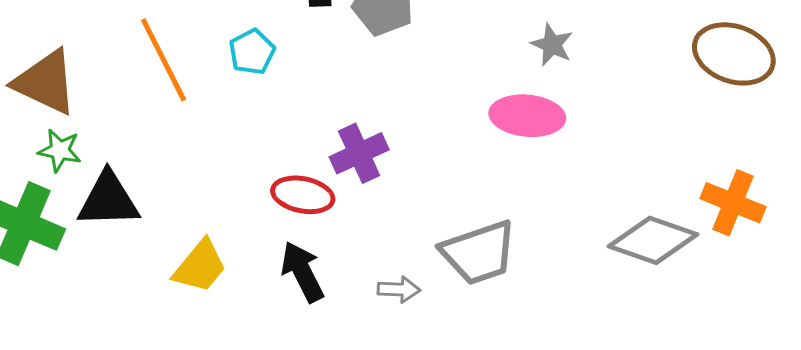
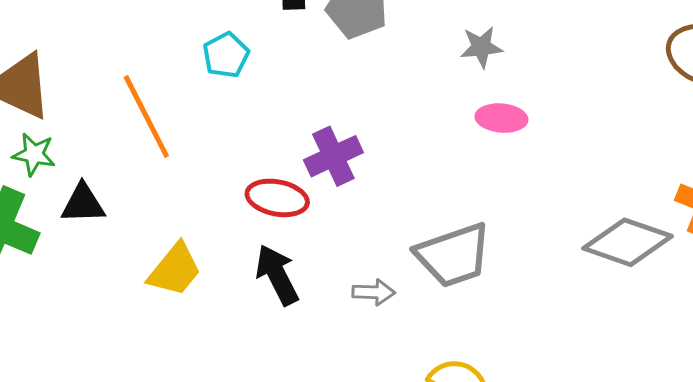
gray star: (552, 45) -> (481, 47), moved, turned -30
orange line: (164, 60) -> (146, 116), moved
pink ellipse: (527, 116) -> (501, 118), size x0.7
black triangle: (108, 200) -> (83, 204), size x0.7

